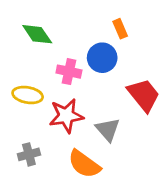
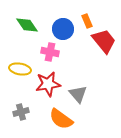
blue circle: (102, 58) -> (63, 29), moved
red trapezoid: (144, 95) -> (104, 41), moved

